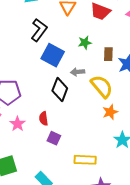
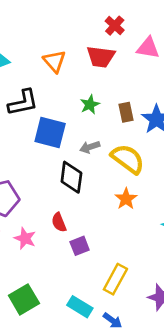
black L-shape: (39, 30) -> (23, 103), turned 55
orange star: (110, 112) -> (126, 199), moved
purple square: (54, 138) -> (80, 246), turned -32
yellow rectangle: (85, 160) -> (115, 279), moved, turned -50

